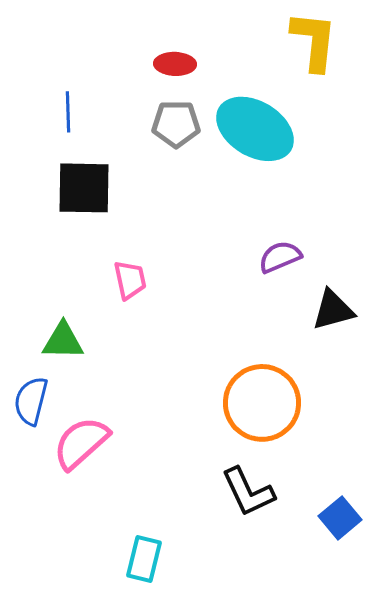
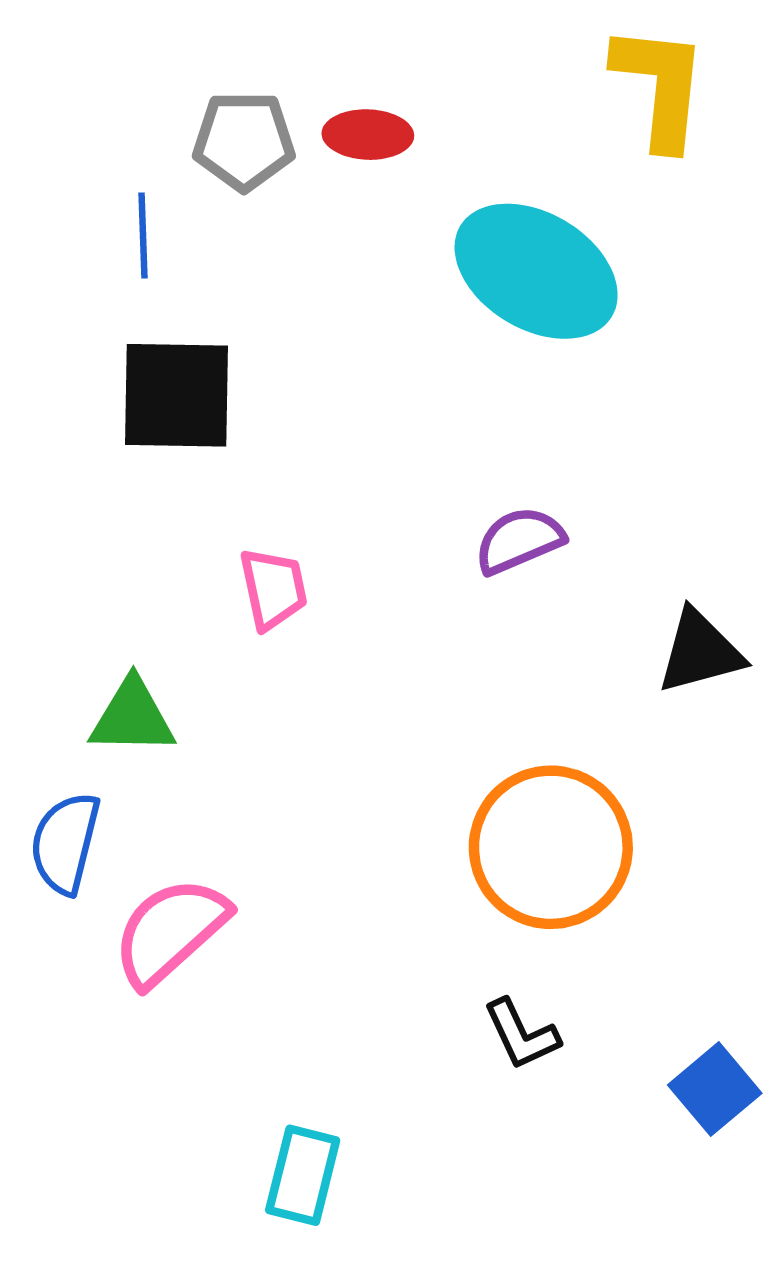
gray pentagon: (176, 124) -> (244, 141), moved
purple semicircle: (280, 257) -> (519, 540), moved
black L-shape: (248, 492) -> (521, 1034), size x0.7

